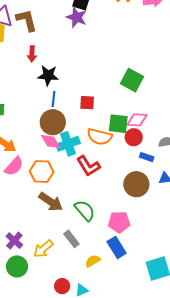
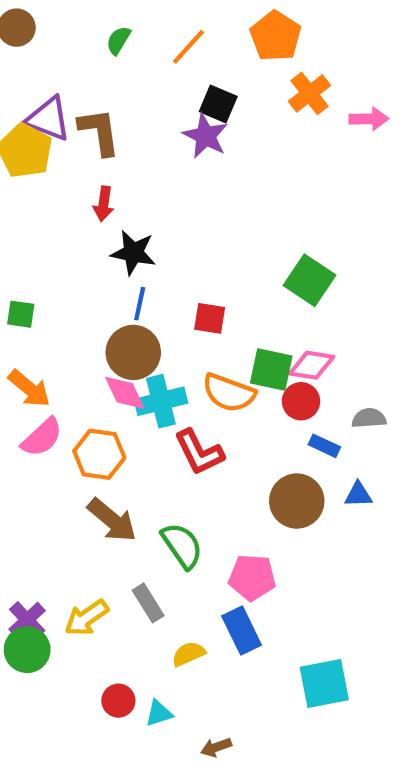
purple cross: (14, 241) -> (27, 620), moved

